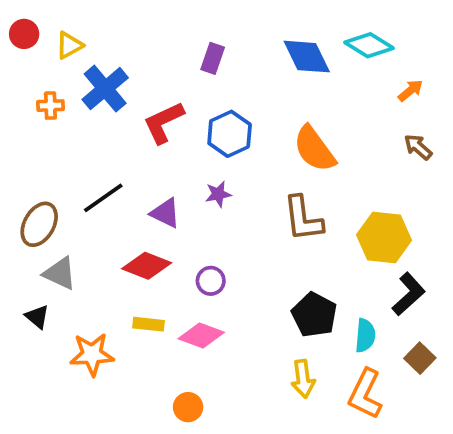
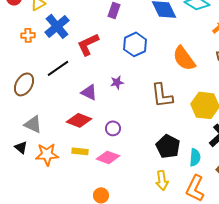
blue hexagon: (230, 134) -> (135, 44), moved
orange semicircle: (314, 149) -> (184, 58), moved
black line: (103, 198) -> (58, 68), moved
brown ellipse: (39, 224) -> (24, 84), moved
orange star: (92, 354) -> (47, 154), moved

